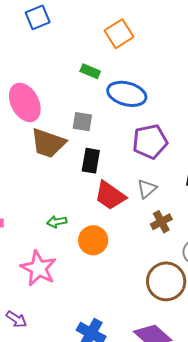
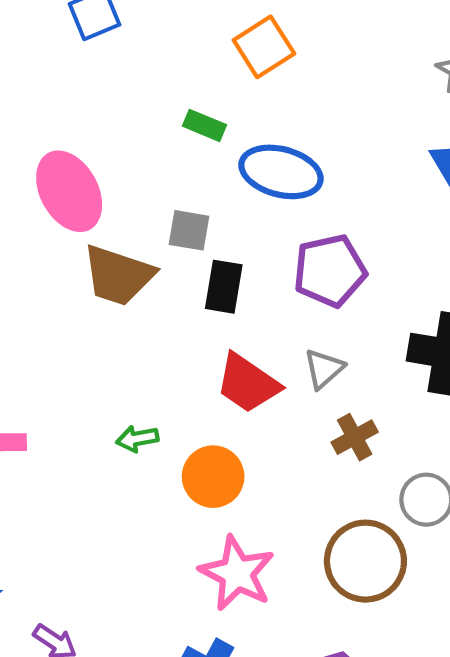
black rectangle: (91, 161) -> (224, 287), moved
pink star: (38, 268) -> (237, 573), moved

